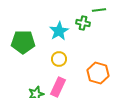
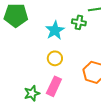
green pentagon: (23, 42) -> (16, 15), moved

